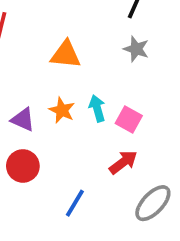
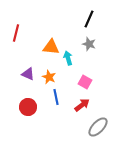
cyan arrow: (97, 108) -> (68, 58), moved
purple triangle: (23, 120) -> (28, 74), moved
blue line: (75, 203) -> (56, 97), moved, turned -42

